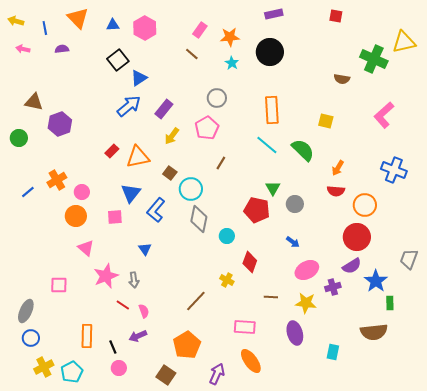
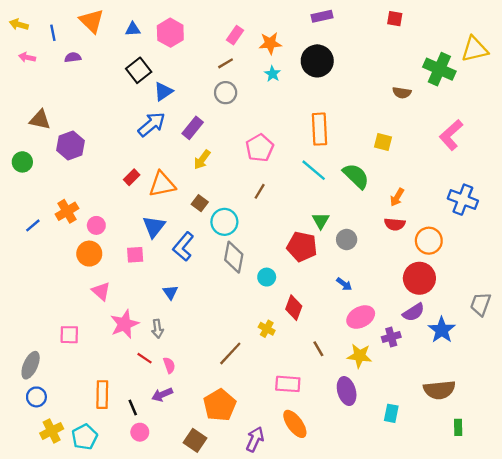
brown line: (192, 54) -> (226, 63), turned -72
gray circle: (217, 98) -> (226, 93), moved
pink pentagon: (207, 128) -> (260, 148), moved
brown line: (271, 297) -> (318, 349), turned 56
green rectangle: (390, 303) -> (458, 427), moved

